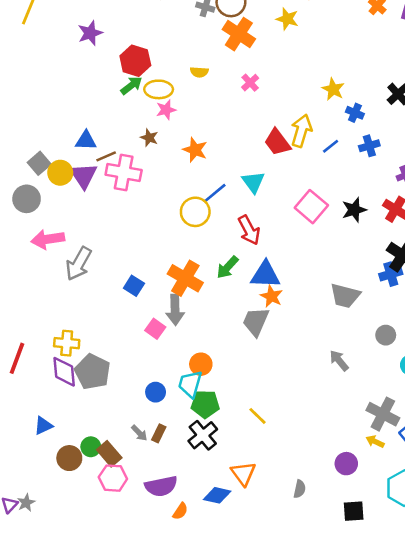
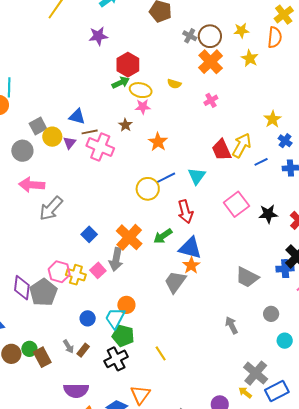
purple triangle: (84, 176) -> (70, 143), size x0.6
yellow cross: (67, 343) -> (76, 275), moved
pink hexagon: (113, 478) -> (59, 272), moved

